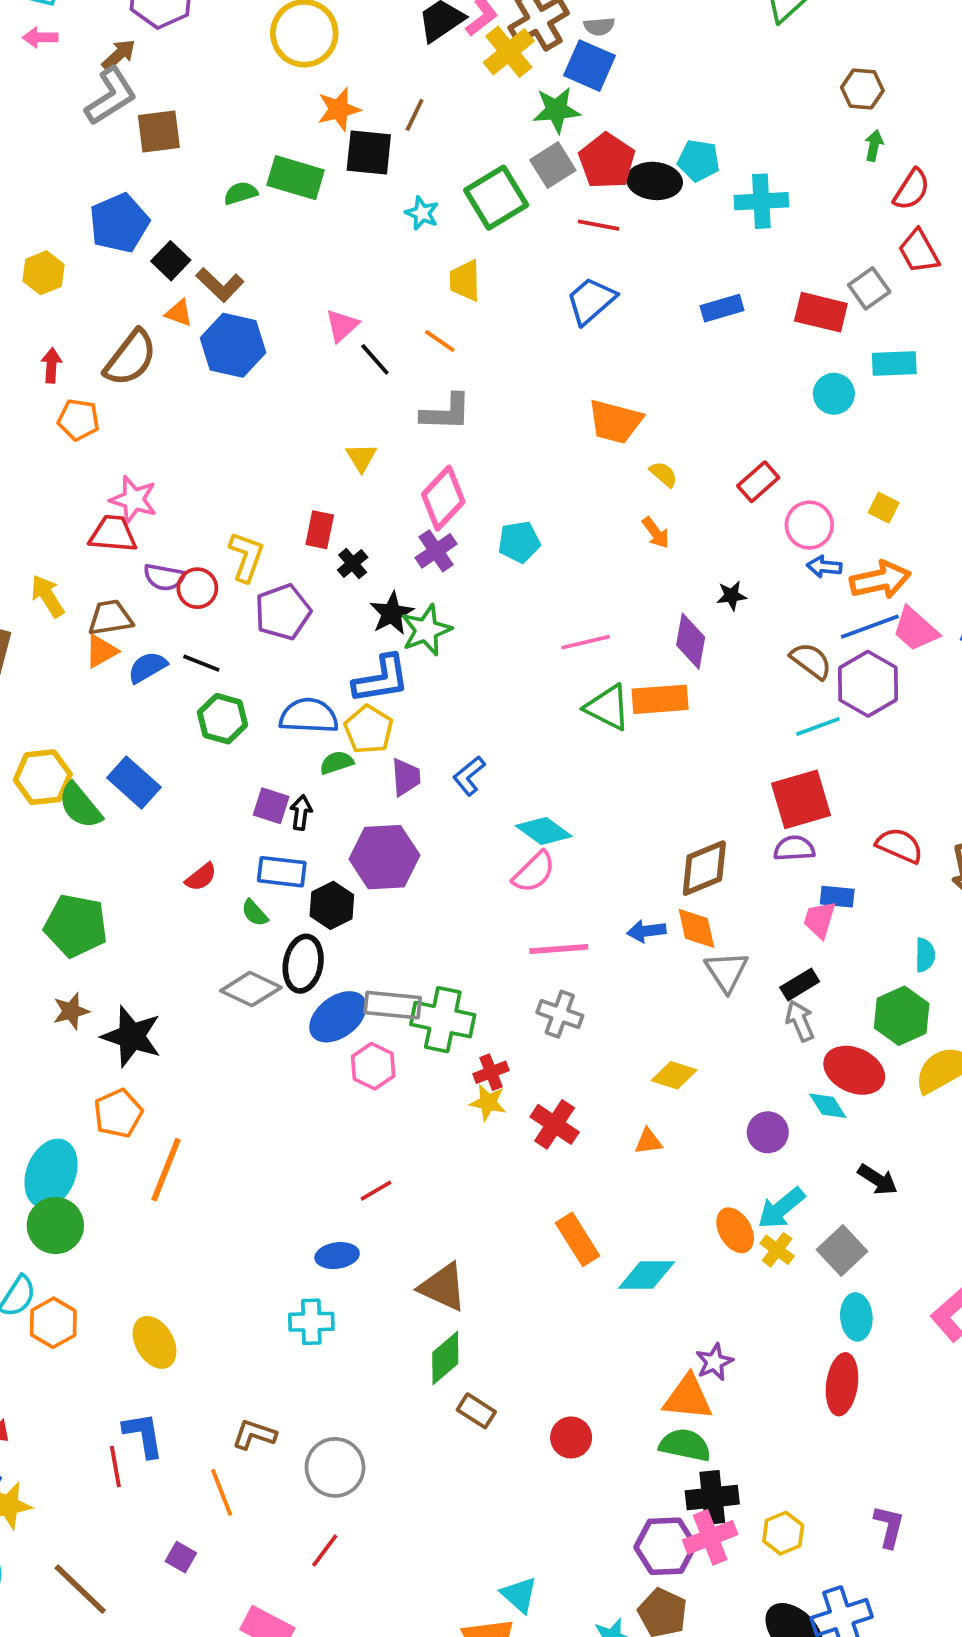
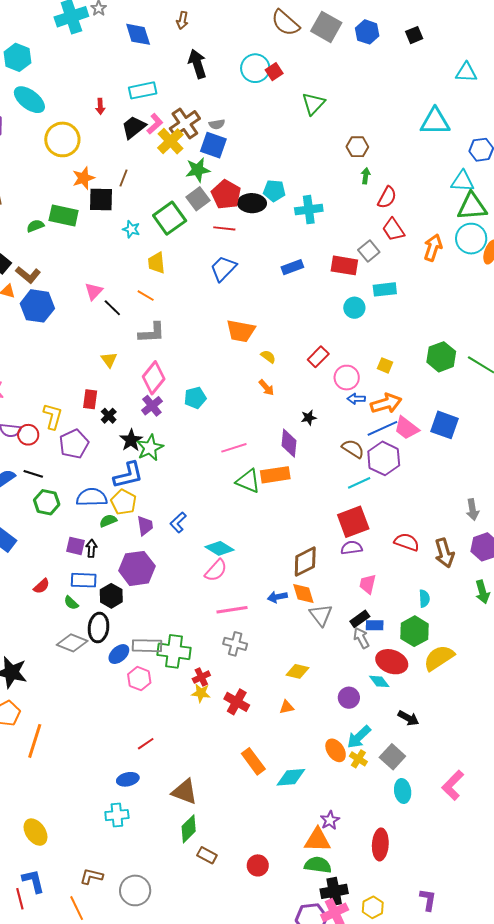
blue rectangle: (837, 897) -> (375, 625), moved
blue ellipse: (338, 1017) -> (119, 654), size x0.7
red ellipse: (842, 1384) -> (380, 844), moved

